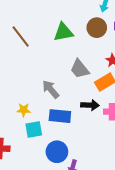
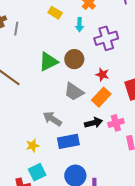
brown circle: (97, 28) -> (74, 59), moved
cyan square: (34, 130) -> (37, 172), moved

